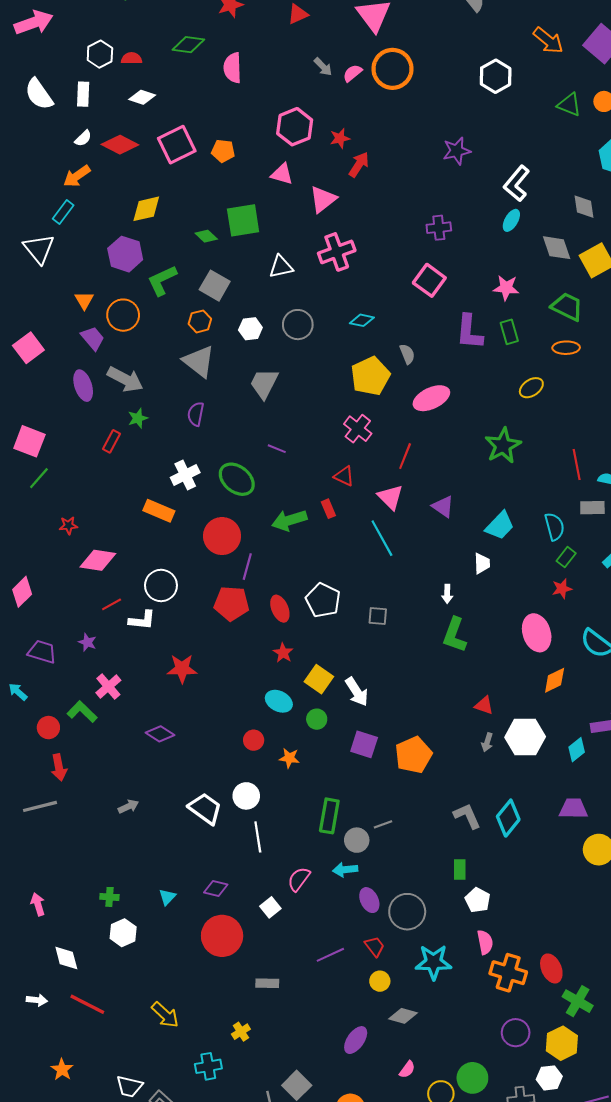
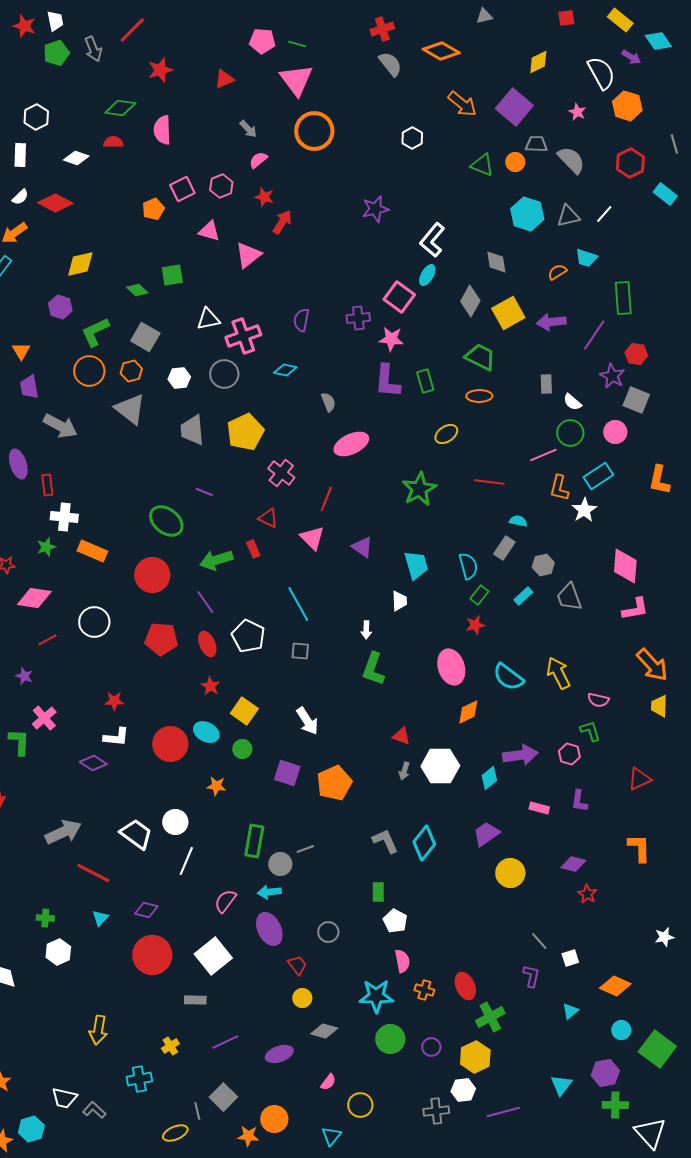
red semicircle: (132, 58) -> (113, 142), moved
pink semicircle: (352, 73) -> (258, 160), moved
white hexagon: (496, 76) -> (412, 138), size x0.7
pink hexagon: (295, 127) -> (221, 186), size x0.7
red star: (340, 138) -> (264, 197), turned 30
pink square: (177, 145) -> (182, 189), moved, size x0.7
orange pentagon: (223, 151) -> (153, 209), turned -30
green square: (243, 220) -> (172, 275), size x0.7
purple cross: (439, 228) -> (358, 318), moved
gray diamond: (557, 248) -> (470, 301), turned 48
pink cross: (337, 252) -> (243, 336), moved
purple hexagon: (125, 254) -> (60, 307), size x0.7
pink square: (429, 280) -> (399, 297), moved
pink star: (506, 288) -> (391, 339), moved
orange circle: (123, 315) -> (89, 371), moved
purple trapezoid: (93, 338) -> (29, 387), turned -150
yellow pentagon: (370, 376) -> (245, 432), moved
gray trapezoid: (264, 383) -> (192, 430), turned -32
purple ellipse: (83, 386) -> (18, 464), moved
purple semicircle: (196, 414) -> (301, 320), moved
green star: (138, 418) -> (46, 547), moved
red rectangle: (112, 441) -> (47, 485), turned -35
red line: (577, 464) -> (489, 482), moved, turned -72
white cross: (185, 475) -> (64, 517), moved, turned 32
gray rectangle: (592, 508) -> (504, 548), turned -55
cyan trapezoid: (500, 526) -> (416, 565), turned -60
cyan line: (382, 538) -> (298, 604), moved
purple line: (247, 567) -> (205, 602), moved, turned -50
white L-shape: (142, 620) -> (116, 737), moved
red star: (182, 669) -> (114, 701), size x0.7
white arrow: (357, 692) -> (307, 721), moved
green L-shape: (82, 712) -> (19, 742), turned 48
red circle: (254, 740) -> (170, 744), moved, size x1.8
gray arrow: (128, 806) -> (63, 832), size x1.8
purple trapezoid: (573, 809) -> (486, 834), turned -36
white line: (258, 837) -> (186, 861), turned 32
purple ellipse: (369, 900) -> (269, 929), moved, size x1.4
white square: (270, 907) -> (213, 956), moved, size x1.8
gray circle: (407, 912) -> (328, 932), size x0.6
purple line: (330, 955) -> (225, 1042), moved
cyan star: (434, 962) -> (376, 996), moved
orange cross: (508, 973) -> (424, 990), size x0.6
green cross: (578, 1001) -> (490, 1017), turned 32
red line: (87, 1004) -> (93, 873), moved
yellow arrow: (165, 1015) -> (98, 1030), turned 56
purple circle: (516, 1033) -> (431, 1047), size x0.7
purple ellipse: (356, 1040) -> (279, 1054), turned 36
green circle: (472, 1078) -> (390, 1039), moved

